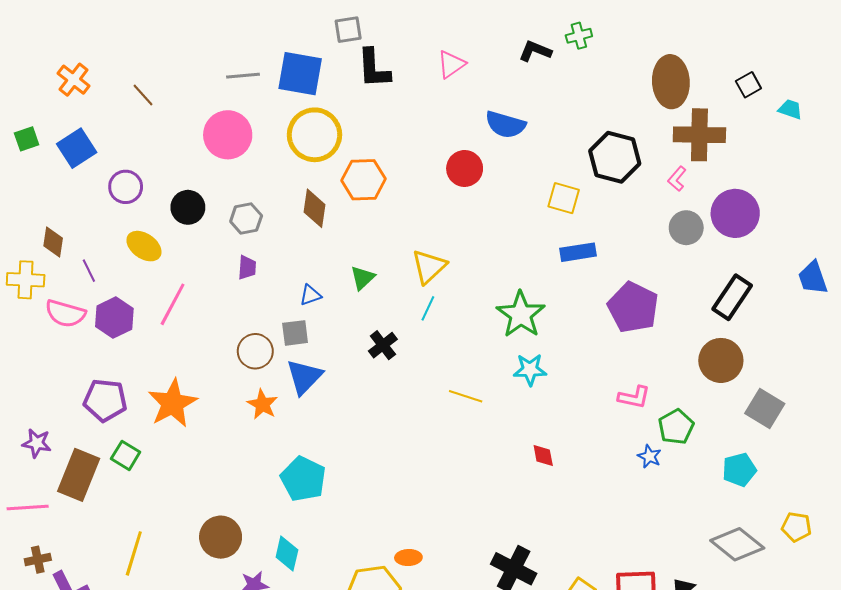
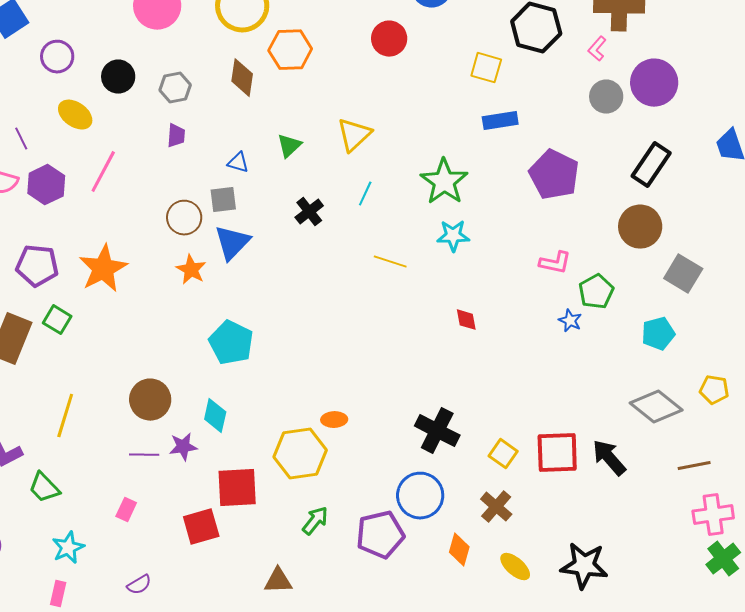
blue triangle: (310, 295) -> (238, 163), turned 35
cyan line: (428, 308) -> (365, 194), moved

